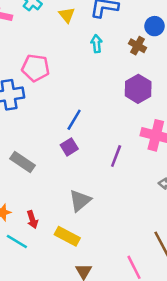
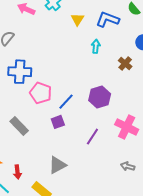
brown cross: (137, 46) -> (125, 64), moved
pink pentagon: (36, 68) -> (41, 93), moved
purple hexagon: (138, 89) -> (100, 97), moved

